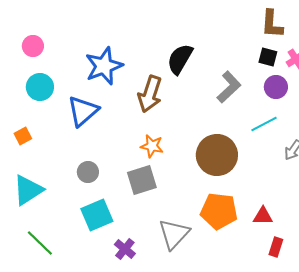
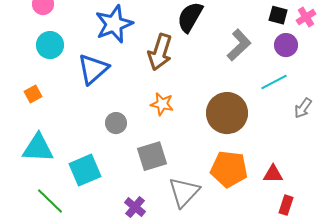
gray circle: (88, 172) -> (116, 123), moved
gray square: (142, 180) -> (152, 156), moved
cyan triangle: (28, 190) -> (38, 148), turned 36
cyan square: (97, 215) -> (85, 170), moved

